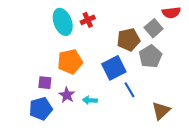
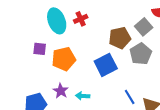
purple square: (45, 83) -> (40, 49), moved
blue line: (130, 90) -> (130, 97), moved

